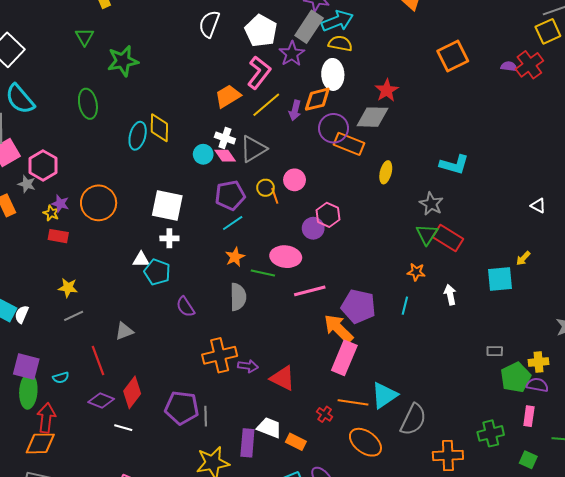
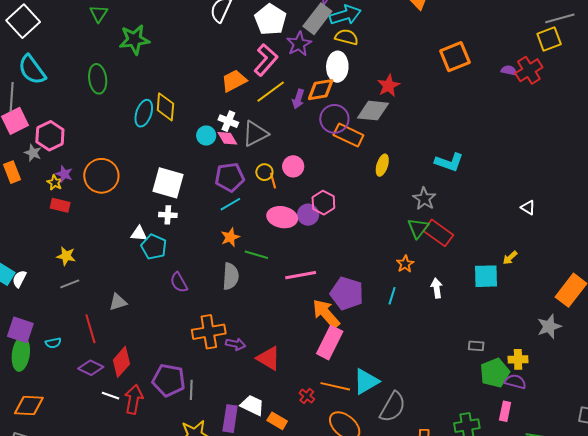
pink ellipse: (286, 257) -> (282, 217), moved
orange star: (416, 272) -> (405, 264), turned 30
red arrow: (46, 418) -> (134, 399), moved

